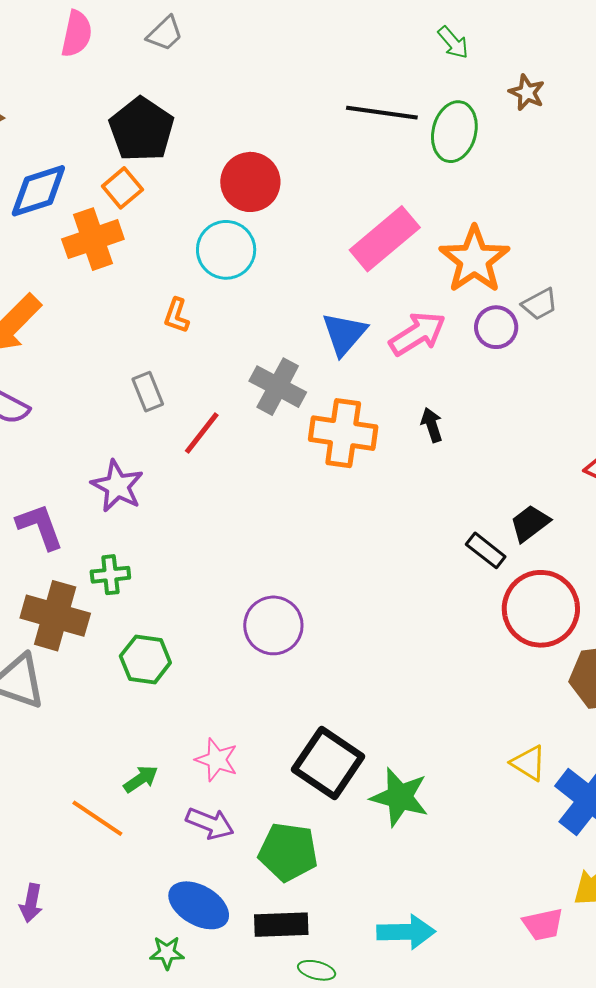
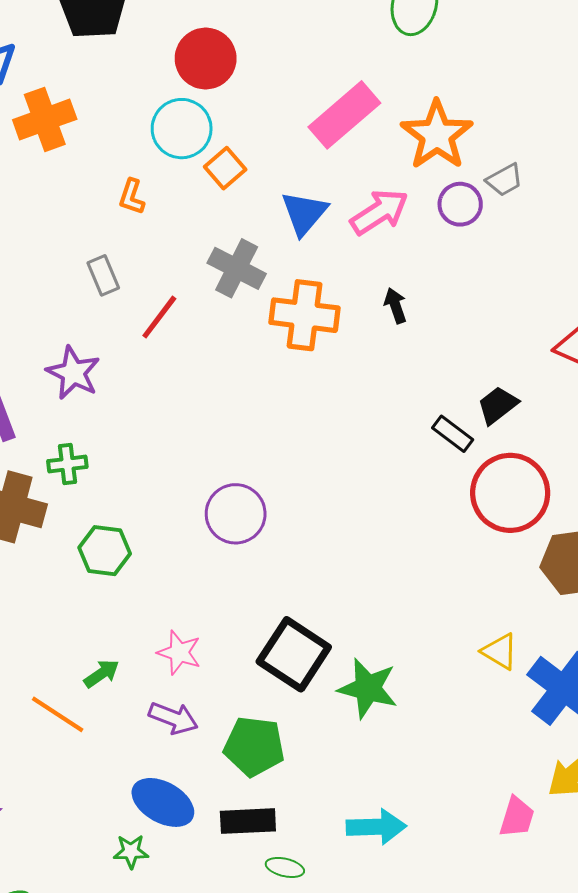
orange square: (122, 188) -> (225, 168), moved
pink trapezoid: (543, 924) -> (517, 817), turned -60

